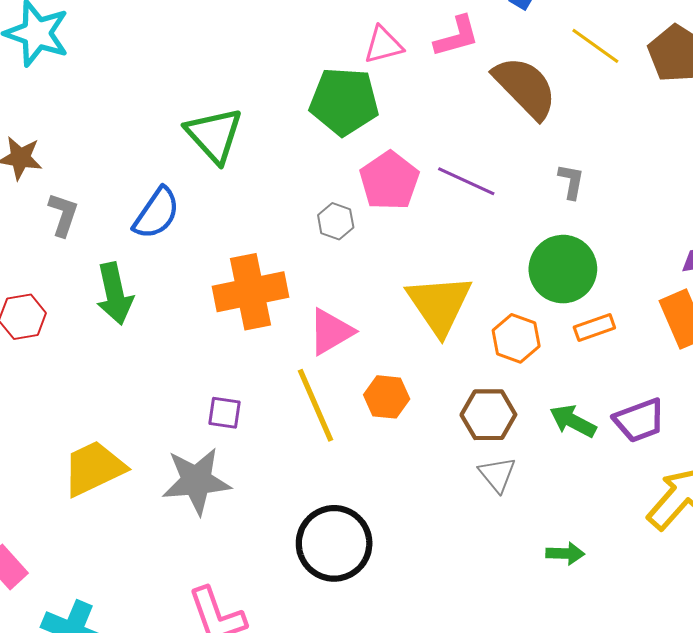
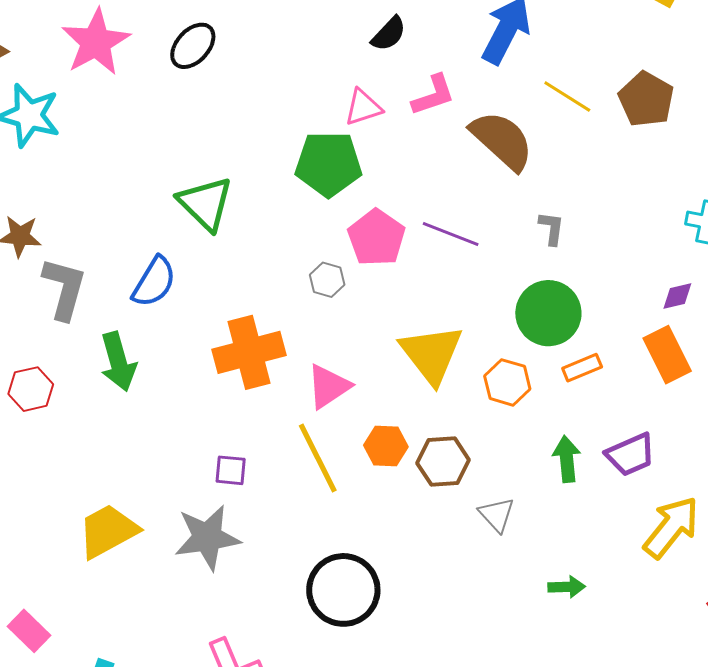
gray L-shape: (63, 215) -> (64, 288), size x1.5
brown hexagon: (488, 415) -> (443, 461), moved
green arrow: (573, 421) -> (567, 459), turned 60

